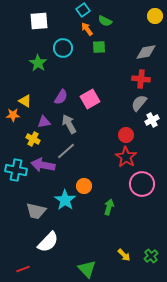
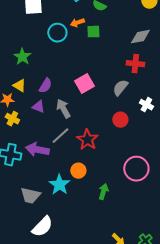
orange arrow: (87, 29) -> (77, 23), moved, turned -72
green star: (38, 63) -> (22, 57), moved
purple semicircle: (61, 97) -> (45, 86), moved
gray semicircle: (139, 103) -> (120, 88), moved
white cross: (152, 120) -> (146, 105), turned -32
purple triangle: (44, 122) -> (38, 107), turned 32
yellow cross: (33, 139) -> (12, 119), moved
red star: (126, 157) -> (87, 140), moved

